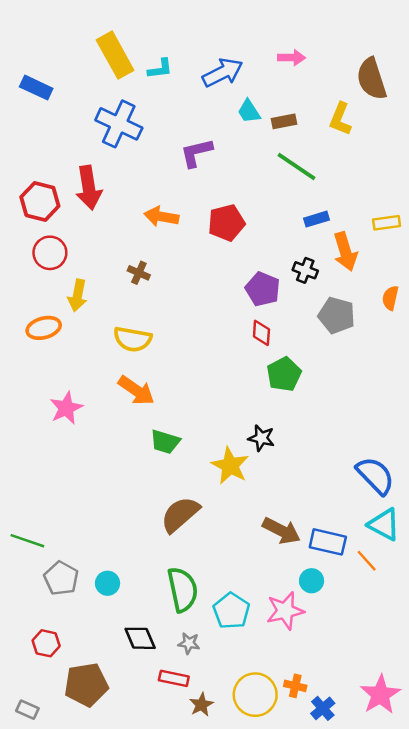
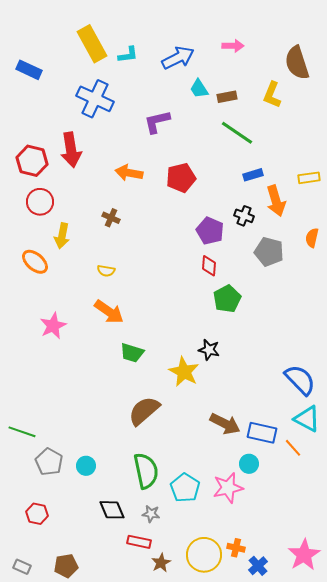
orange ellipse: (44, 328) -> (35, 262), turned 56
yellow semicircle: (133, 339) -> (106, 271), size x0.6
brown pentagon: (86, 685) -> (66, 566), moved, size x0.7

